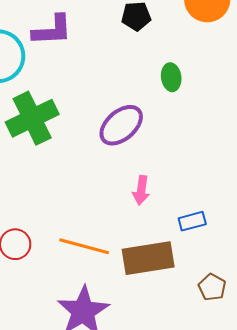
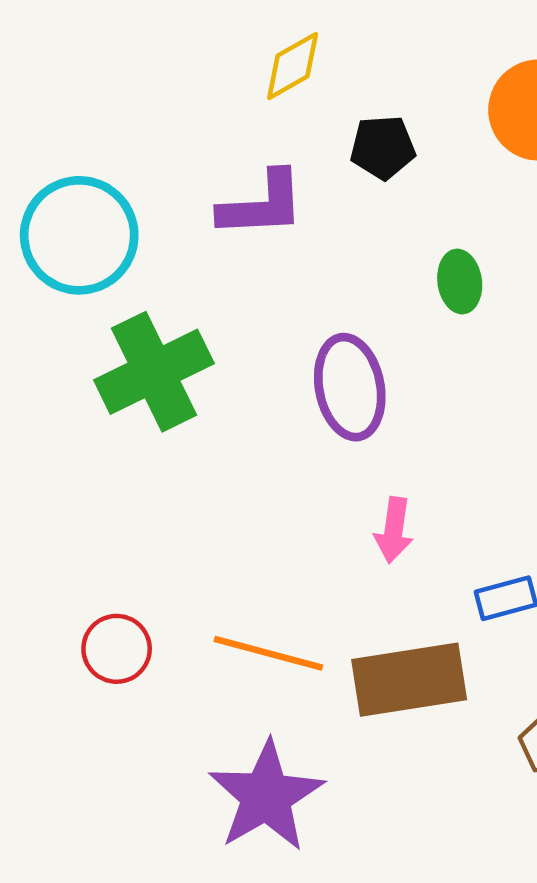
purple L-shape: (52, 30) -> (262, 205), moved
purple ellipse: (121, 125) -> (350, 387), turned -60

